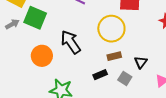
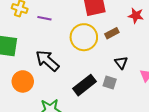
brown rectangle: (114, 56) -> (112, 33), moved
black rectangle: (100, 75) -> (84, 85), size x1.6

